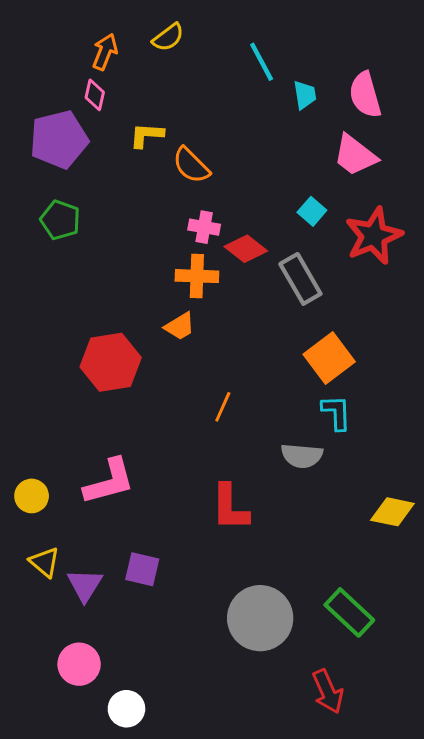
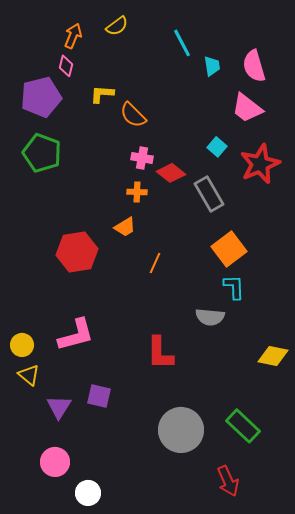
green pentagon: (60, 220) -> (42, 153), size x1.4
orange cross: (197, 276) -> (137, 192), size x0.7
orange line: (223, 407) -> (155, 263), moved
yellow triangle: (45, 562) -> (29, 375), moved

